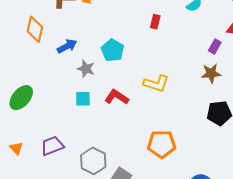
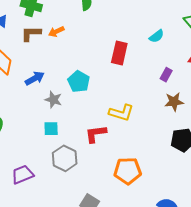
red rectangle: (155, 22) -> (119, 53), size x1.6
purple rectangle: (215, 47) -> (166, 75), moved
red L-shape: (117, 97) -> (96, 134), moved, turned -40
gray hexagon: (93, 161) -> (65, 158), moved

